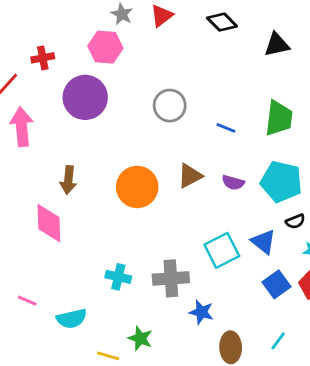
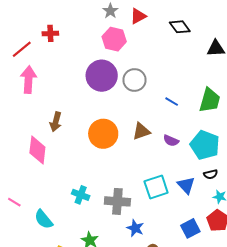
pink hexagon: (105, 47) -> (114, 39), moved
purple circle: (85, 97) -> (102, 76), moved
blue square: (276, 284) -> (190, 228), moved
cyan semicircle: (72, 319) -> (44, 219), turned 55

